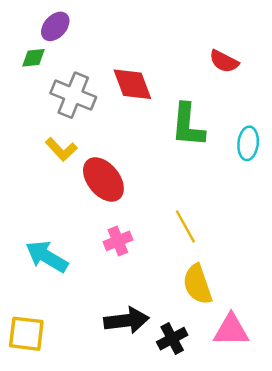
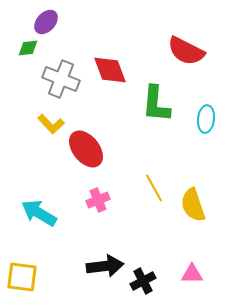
red semicircle: (224, 61) -> (186, 51), size x1.5
yellow semicircle: (197, 284) -> (193, 205), moved
pink triangle: (231, 330) -> (192, 274), size x0.7

